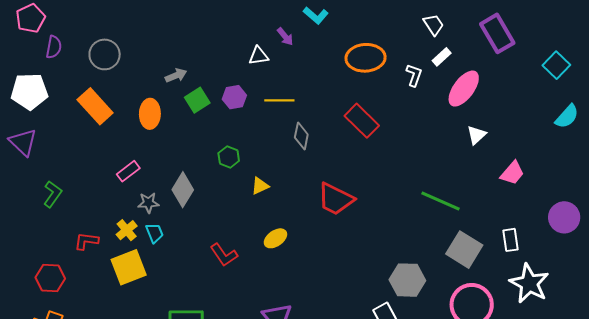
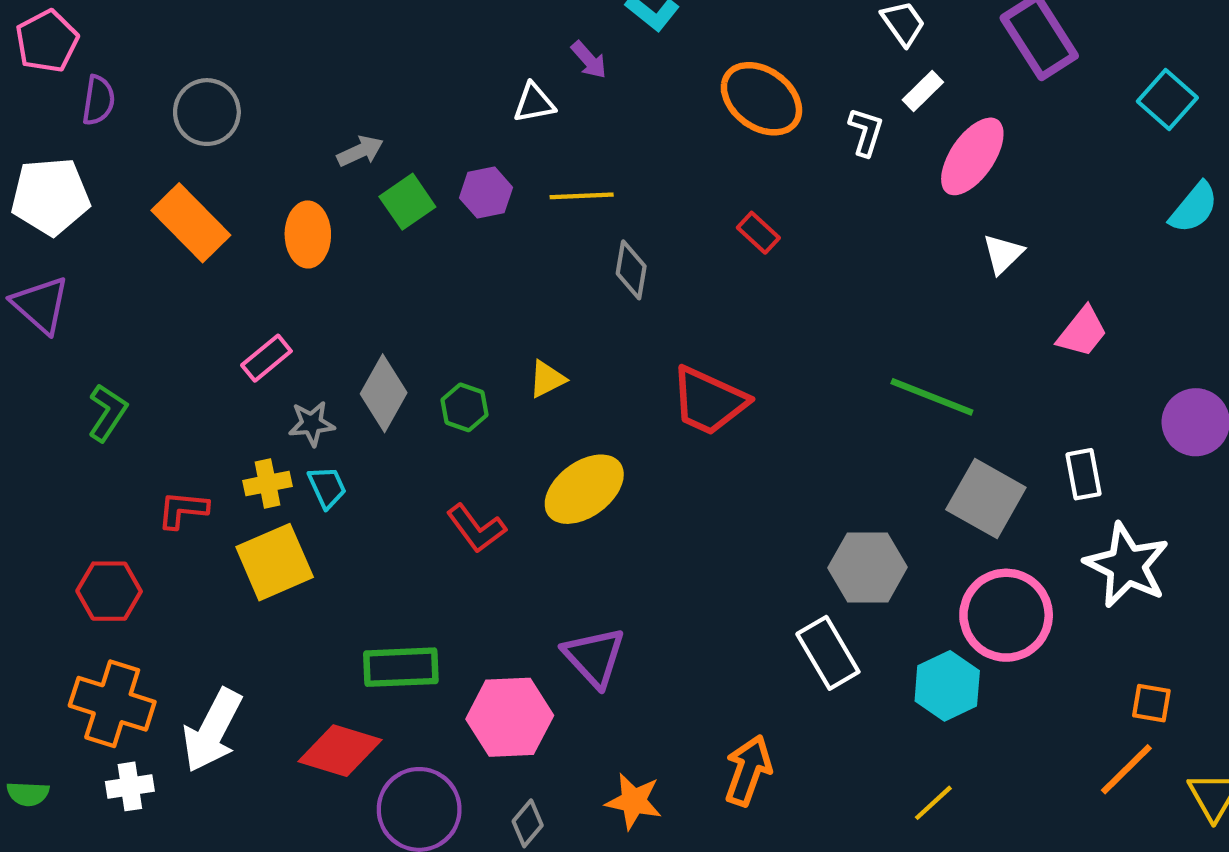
orange ellipse: (366, 58) -> (761, 99), turned 42
red rectangle: (362, 121) -> (758, 233), size x0.6
green hexagon: (229, 157) -> (464, 407), moved
yellow cross: (127, 230) -> (268, 483), turned 30
yellow ellipse: (275, 238) -> (584, 489), size x1.6

